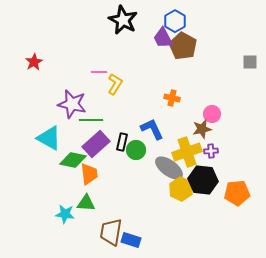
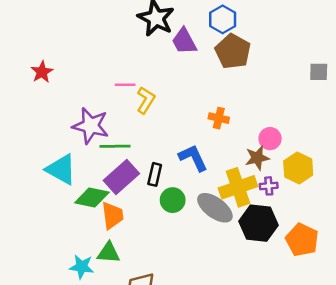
purple trapezoid: (163, 38) -> (184, 41), moved
green circle: (136, 150) -> (173, 200), moved
yellow hexagon: (181, 189) -> (298, 168), moved
orange pentagon: (237, 193) -> (302, 240), turned 30

